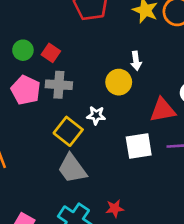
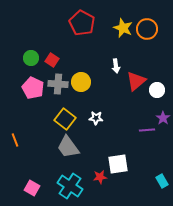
yellow circle: (119, 82) -> (81, 82), moved
red triangle: (163, 110) -> (136, 81), moved, turned -30
white star: (96, 115) -> (96, 118), moved
white square: (139, 146) -> (118, 164), moved

